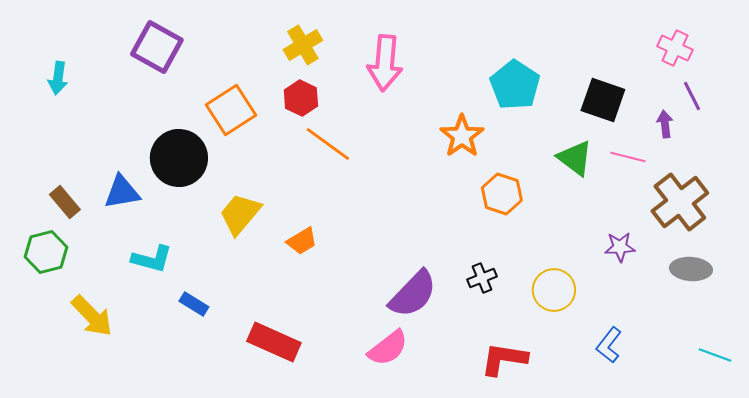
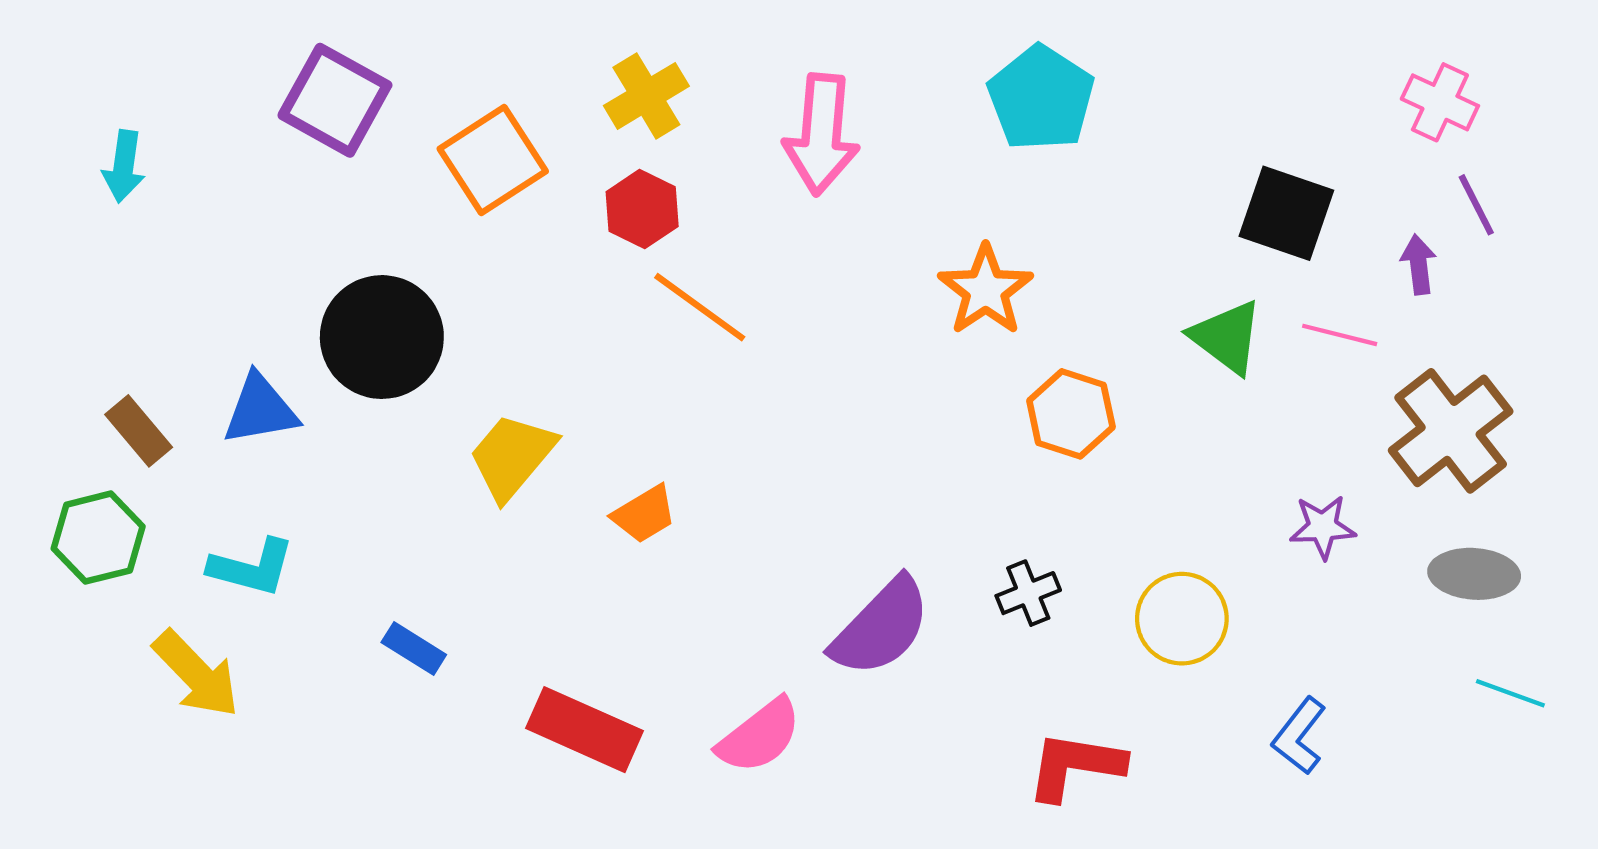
cyan pentagon: (515, 85) -> (1041, 98), moved
orange square: (231, 110) -> (493, 160), moved
cyan L-shape: (152, 259) -> (252, 567), moved
pink semicircle: (388, 348) -> (759, 736), moved
cyan line: (715, 355) -> (1510, 693), moved

